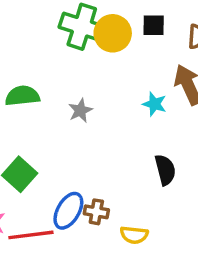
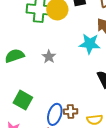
cyan star: (154, 104) -> (90, 44), size x1.5

